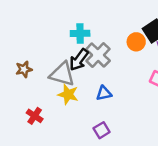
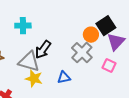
cyan cross: (80, 33) -> (23, 26), moved
gray cross: (98, 55) -> (82, 53), moved

